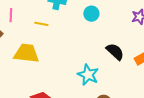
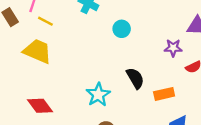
yellow line: (41, 24) -> (45, 21), moved

